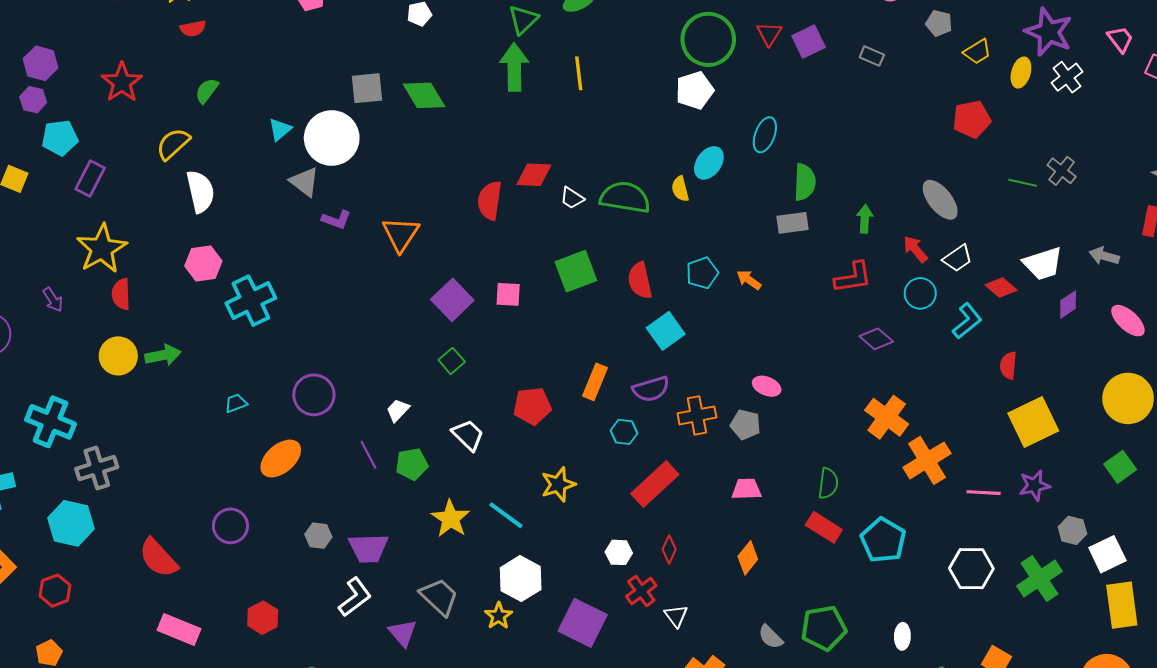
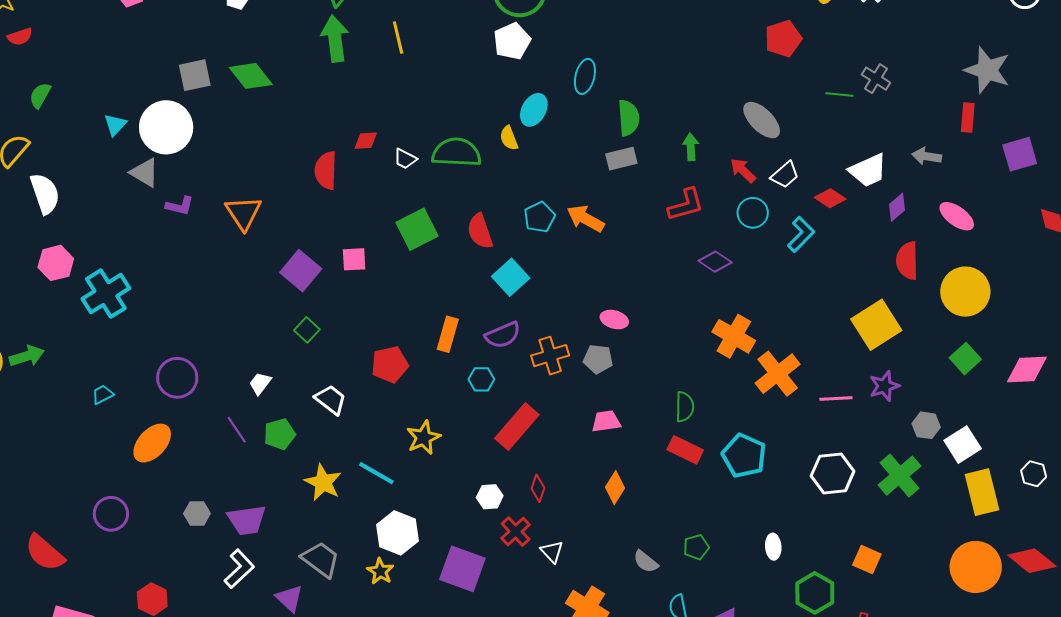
red diamond: (534, 175) -> (366, 141), size x0.7
orange arrow: (749, 280) -> (585, 219), size x1.5
red semicircle: (1008, 365) -> (907, 261), moved, size x1.4
green pentagon: (824, 628) -> (696, 547), size x0.6

